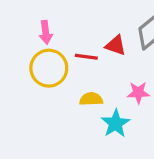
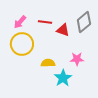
pink arrow: (46, 32) -> (20, 22), turned 48
red line: (86, 57) -> (45, 22), moved

